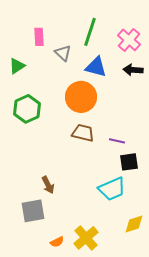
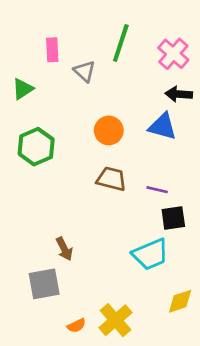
blue triangle: (96, 67) -> (163, 126), moved
orange circle: (81, 97) -> (109, 130), size x0.7

